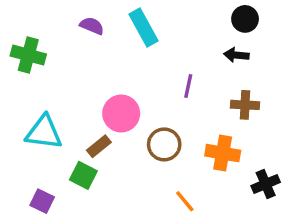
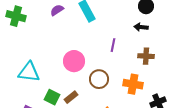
purple semicircle: (92, 26) -> (57, 10), turned -56
green cross: (28, 55) -> (16, 16), moved
brown rectangle: (99, 146) -> (71, 97), moved

